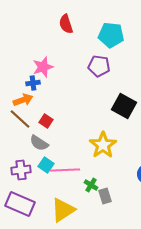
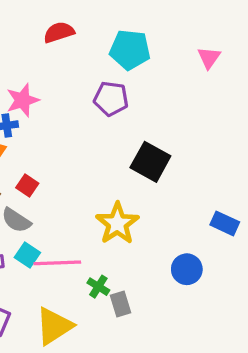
red semicircle: (66, 24) -> (59, 32), turned 90

